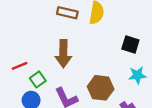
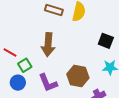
red line: (20, 66) -> (10, 53), turned 48

